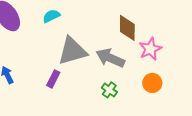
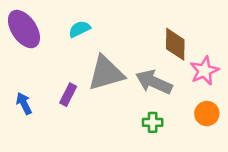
purple rectangle: (53, 79) -> (68, 95), moved
green cross: (109, 90) -> (153, 122), turned -35

